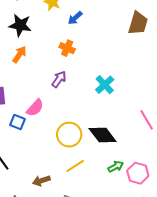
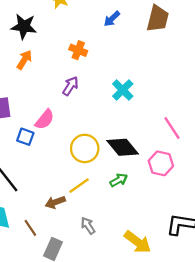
blue arrow: (75, 18) -> (112, 19), moved
yellow line: (75, 166) -> (79, 186), moved
green arrow: (116, 167) -> (119, 180), moved
pink hexagon: (138, 173) -> (161, 163), moved

